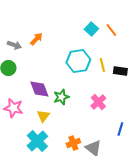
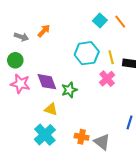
pink cross: (98, 102) -> (107, 79), moved
pink star: (13, 108) -> (20, 84), moved
yellow triangle: (43, 116) -> (51, 109), turned -48
orange cross: (73, 143) -> (82, 137), turned 32

